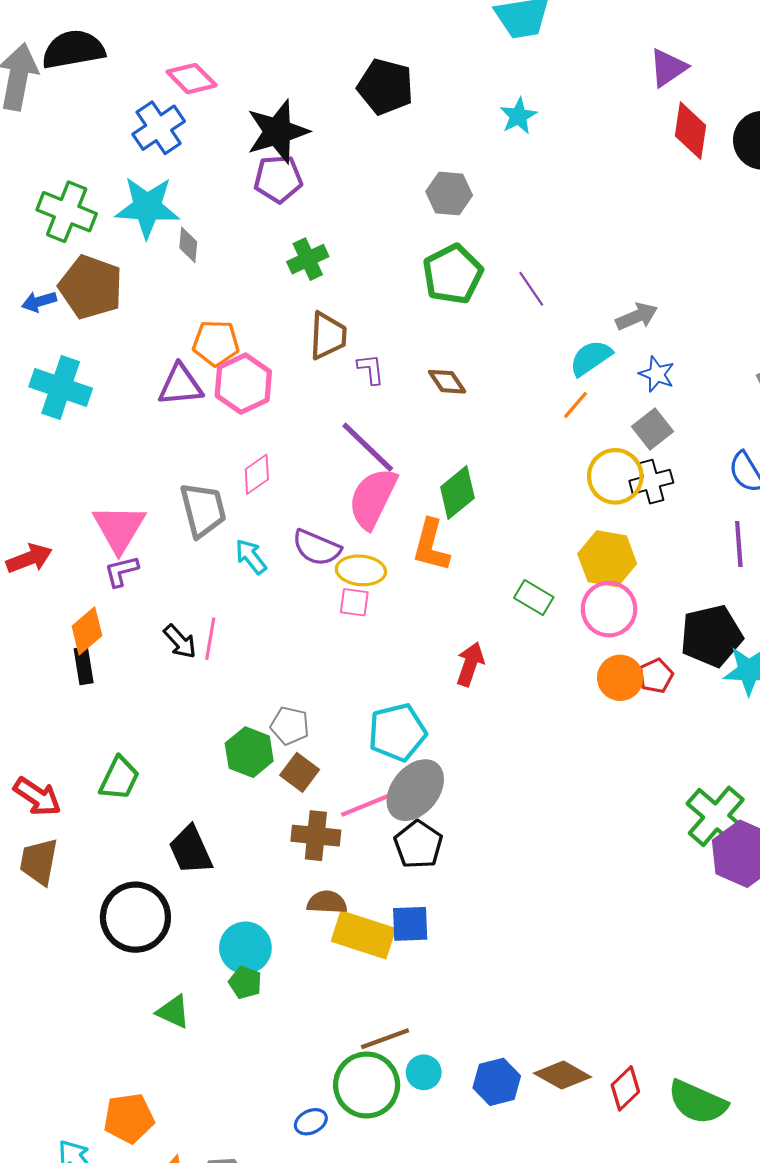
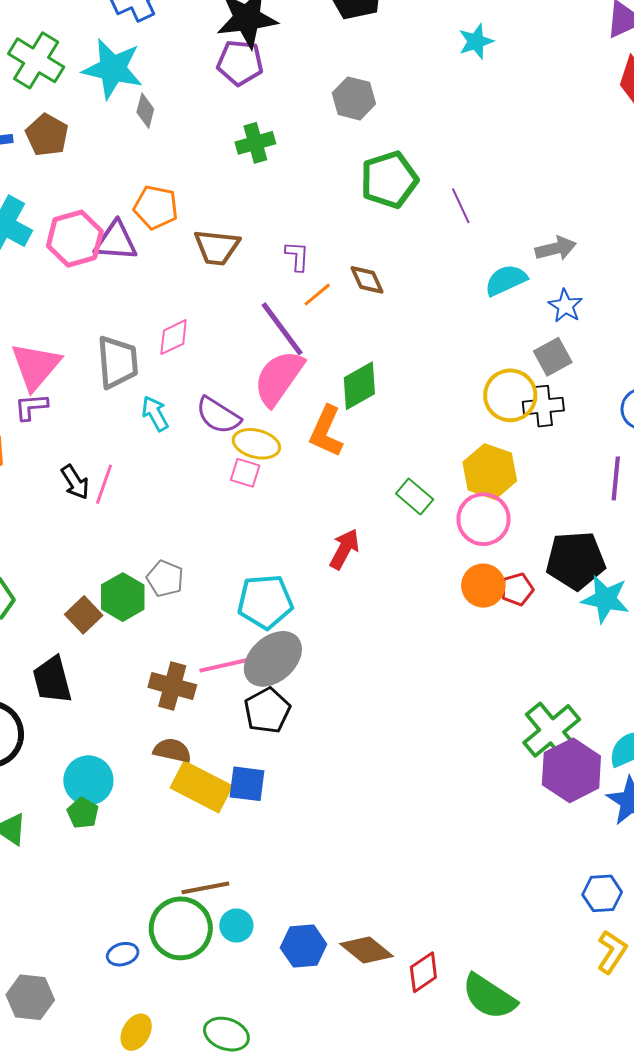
gray hexagon: (449, 193) -> (354, 98), moved
brown pentagon: (91, 287) -> (47, 135), size x0.7
brown trapezoid: (328, 336) -> (217, 247), moved, turned 84
pink hexagon: (243, 384) -> (75, 239), moved
orange line: (576, 405) -> (317, 295), moved
brown square: (300, 772) -> (84, 615), moved

